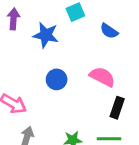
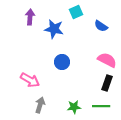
pink semicircle: (102, 77) -> (107, 60), moved

